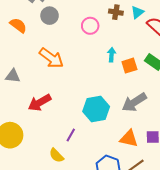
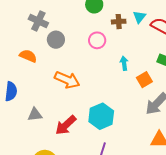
orange square: (129, 66) -> (144, 80), moved
gray triangle: (13, 76) -> (35, 115), moved
cyan hexagon: (96, 109) -> (101, 116), moved

